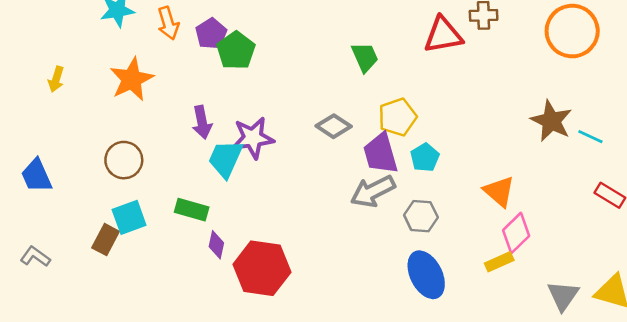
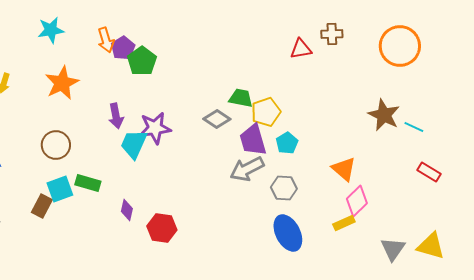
orange arrow: (168, 23) -> (106, 40), moved
red triangle: (443, 35) -> (301, 49), size x0.7
green trapezoid: (365, 57) -> (241, 98), moved, turned -55
green rectangle: (192, 210) -> (88, 183), moved
red hexagon: (262, 268) -> (162, 228), size x0.7

